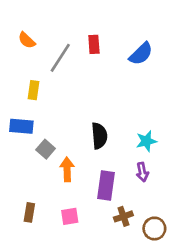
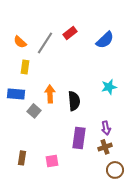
orange semicircle: (27, 40) -> (20, 42), moved
red rectangle: (94, 44) -> (70, 33), turned 56
cyan star: (146, 141) -> (109, 87), moved
orange arrow: (67, 169) -> (50, 94), moved
brown cross: (123, 216) -> (105, 147), moved

